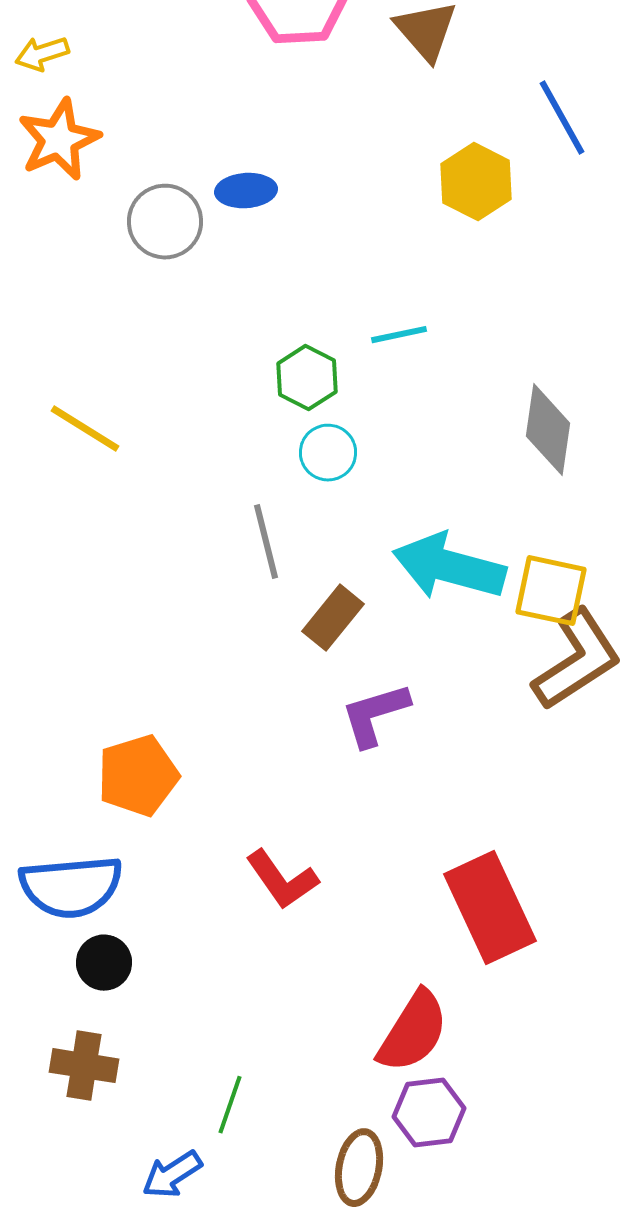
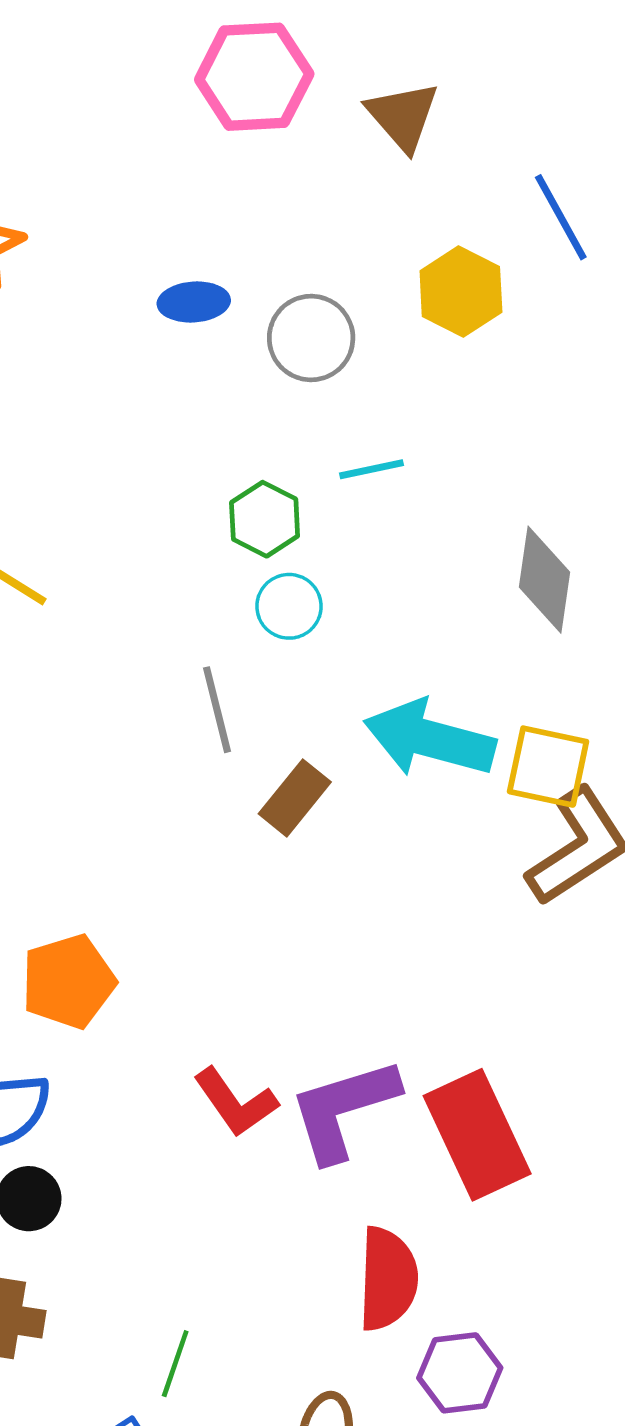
gray circle: (165, 222) -> (311, 338), moved
purple L-shape: (375, 715) -> (344, 1109), moved, size x1.4
red semicircle: (413, 1032) -> (388, 1279), turned -30
purple hexagon: (429, 1113) -> (460, 1373), moved

